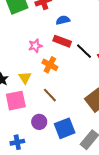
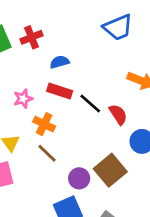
brown line: (50, 95) -> (47, 153), moved
purple circle: (39, 122) -> (79, 178), moved

